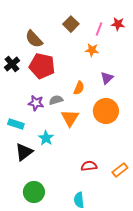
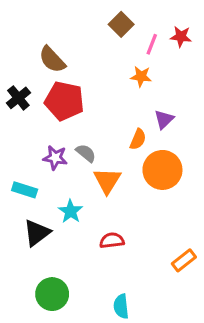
brown square: (71, 24) -> (121, 24), moved
orange semicircle: (79, 88) -> (138, 139), moved
gray semicircle: (56, 100) -> (86, 153), turned 56
red semicircle: (89, 166) -> (112, 240), moved

